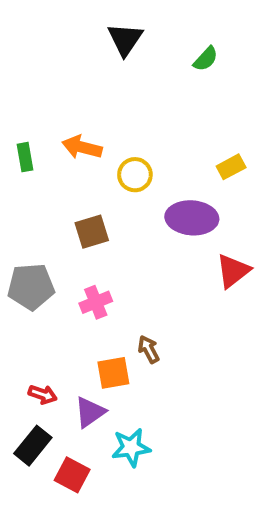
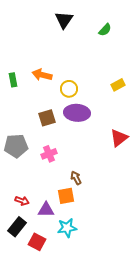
purple ellipse: (192, 218) -> (77, 113), moved
orange square: (113, 373) -> (66, 196), moved
purple triangle: (90, 412) -> (46, 210), turned 36

